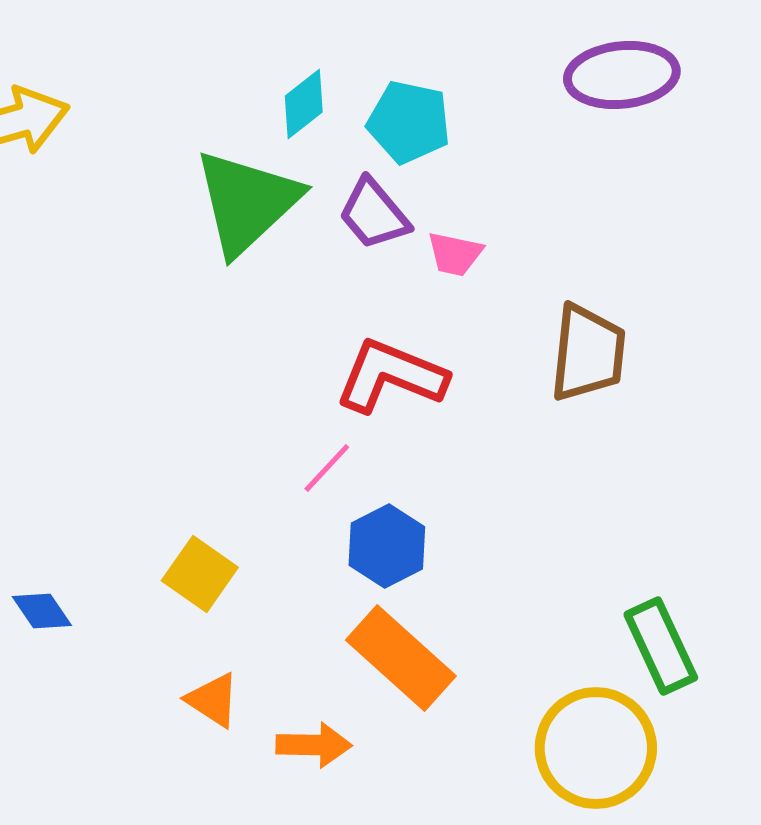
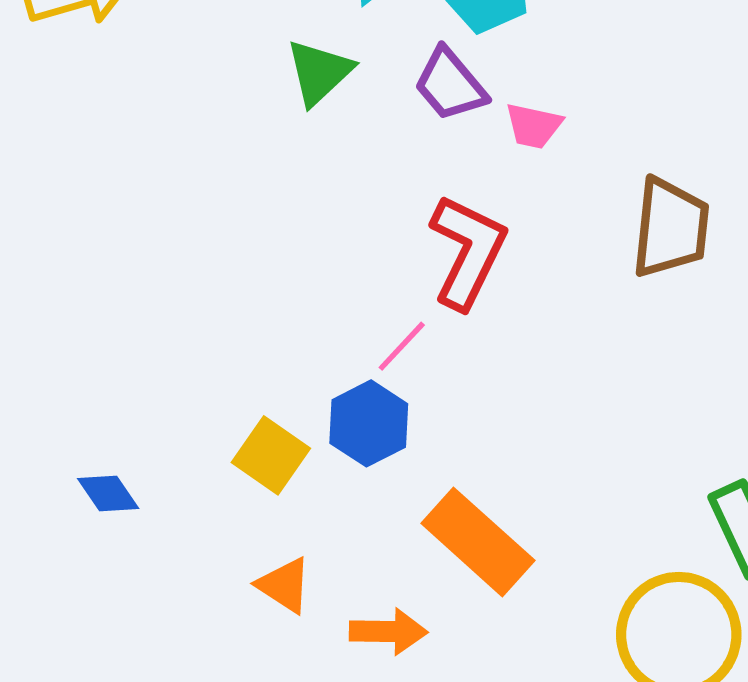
green triangle: (247, 202) -> (319, 72), size x0.6
red L-shape: (391, 376) -> (468, 251), turned 94
blue hexagon: (387, 546) -> (369, 423), moved

